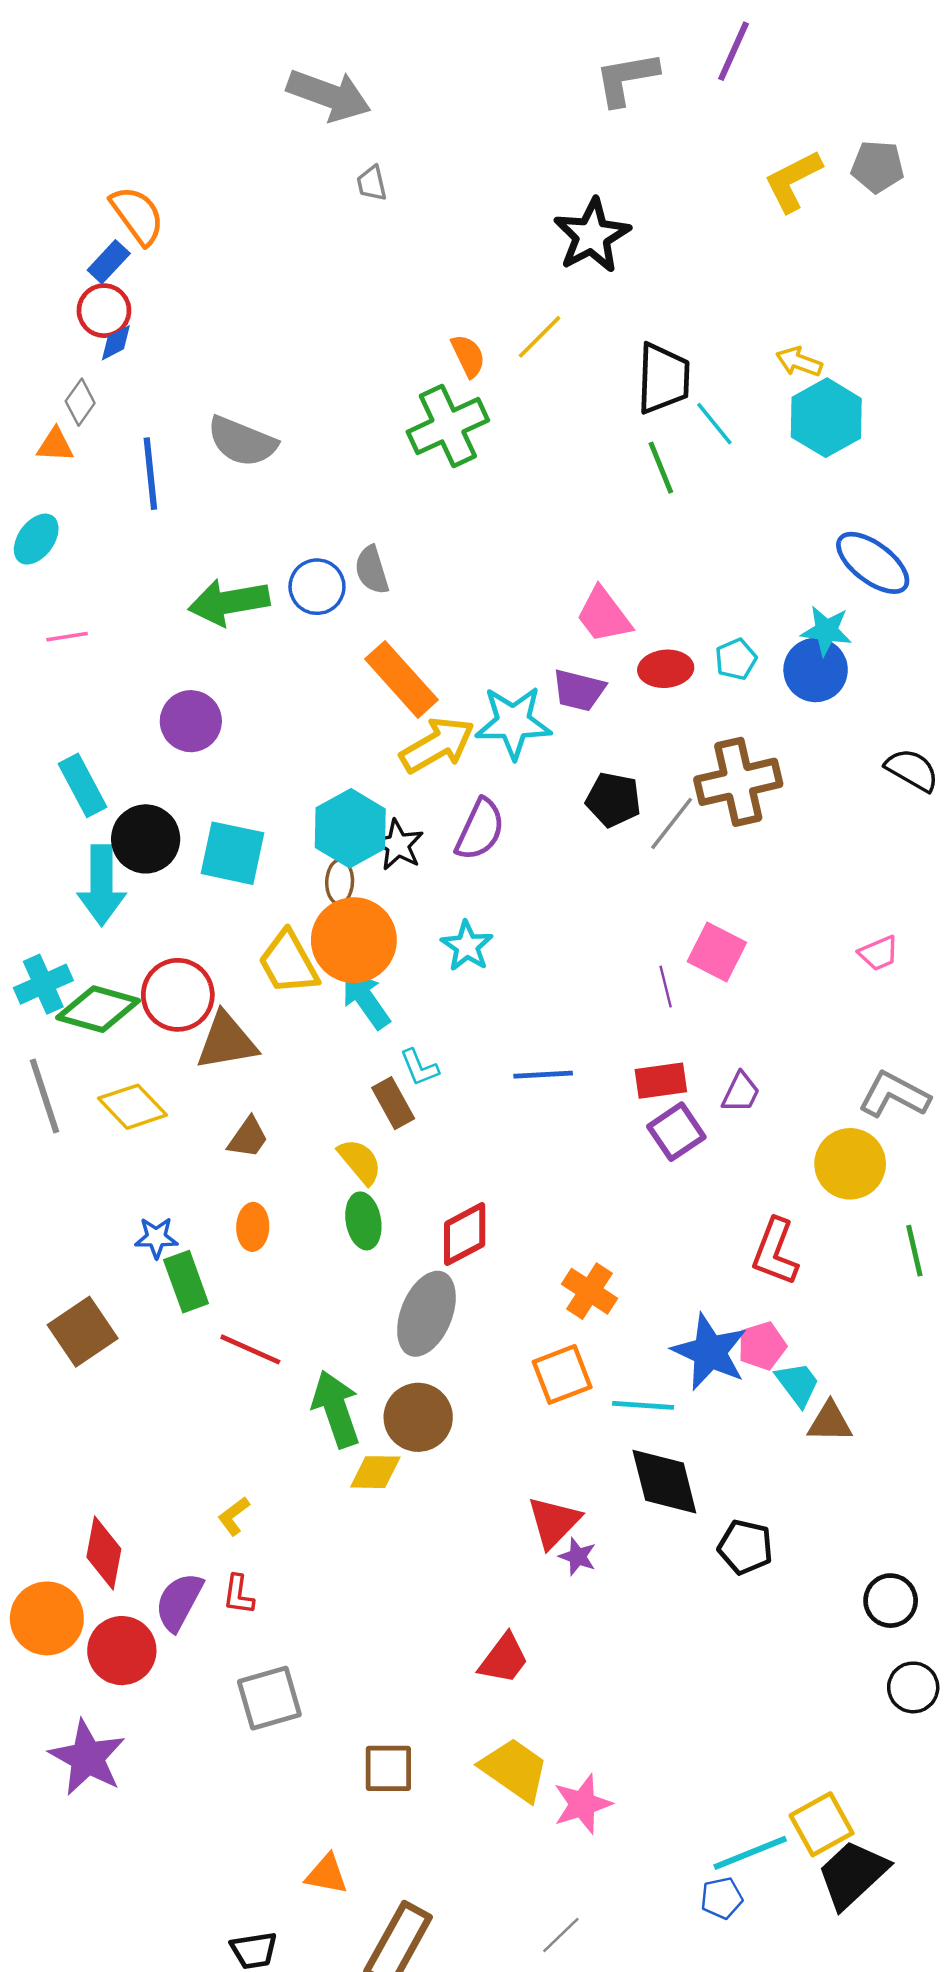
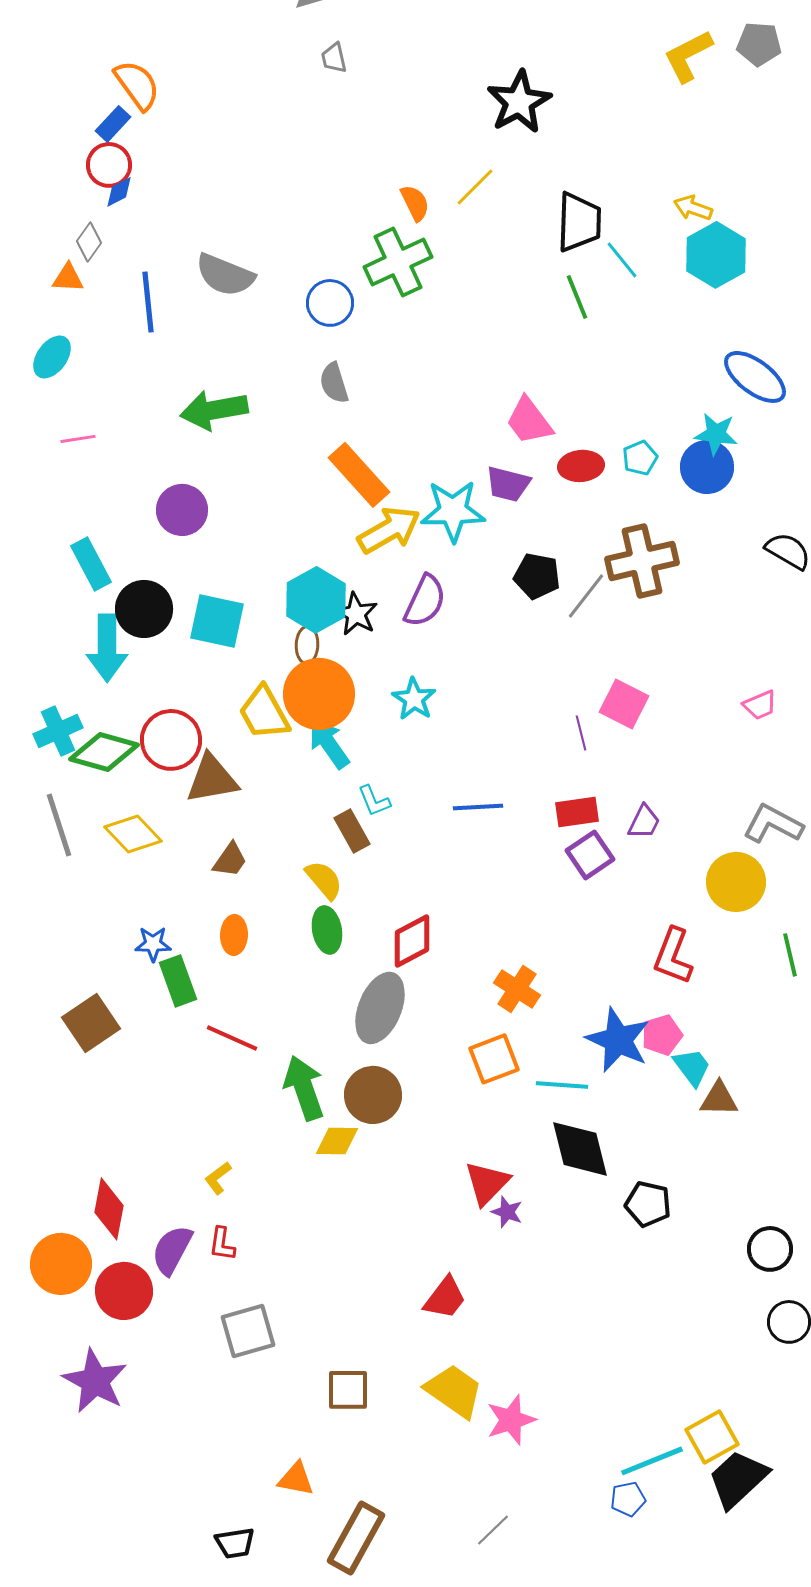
blue circle: (317, 587) -> (330, 303), moved

